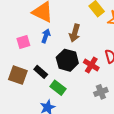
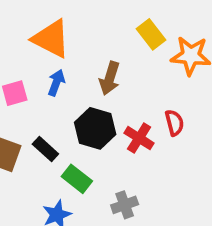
gray cross: (101, 92) -> (125, 205), moved

